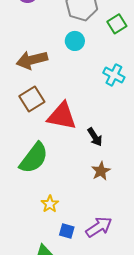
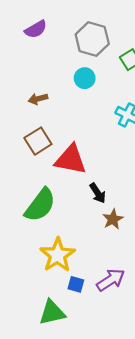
brown arrow: (32, 60) -> (38, 99), size x0.6
black arrow: (95, 137) -> (98, 193), moved
yellow star: (50, 204) -> (58, 255), size x1.8

